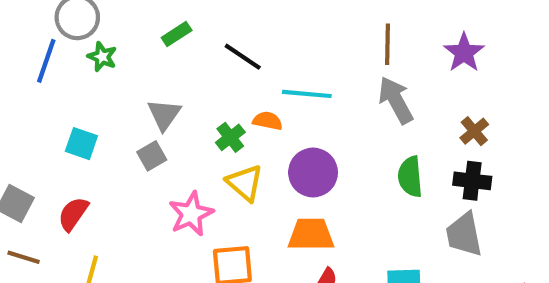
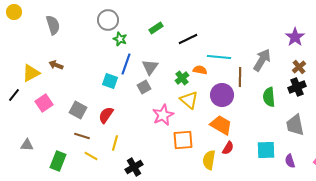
brown line: (387, 44) -> (240, 77), moved
black line: (243, 57) -> (188, 39), turned -60
blue line: (46, 61) -> (126, 64), moved
gray arrow: (396, 100) -> (262, 60), turned 60
brown cross: (474, 131) -> (299, 67), moved
black cross: (472, 181) -> (297, 87), moved, turned -30
orange trapezoid: (311, 235) -> (221, 125), turned 30

